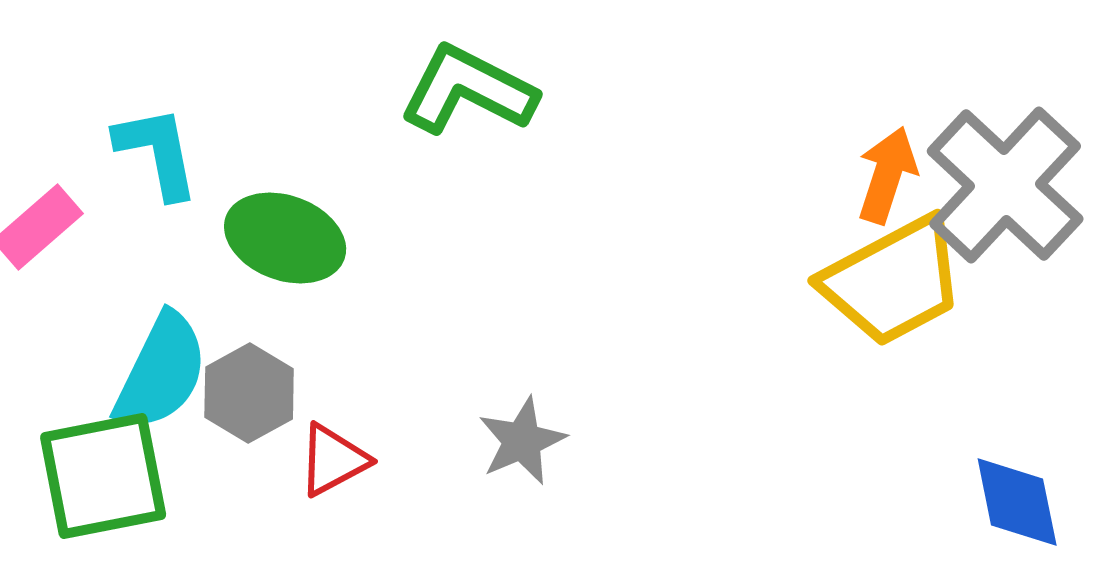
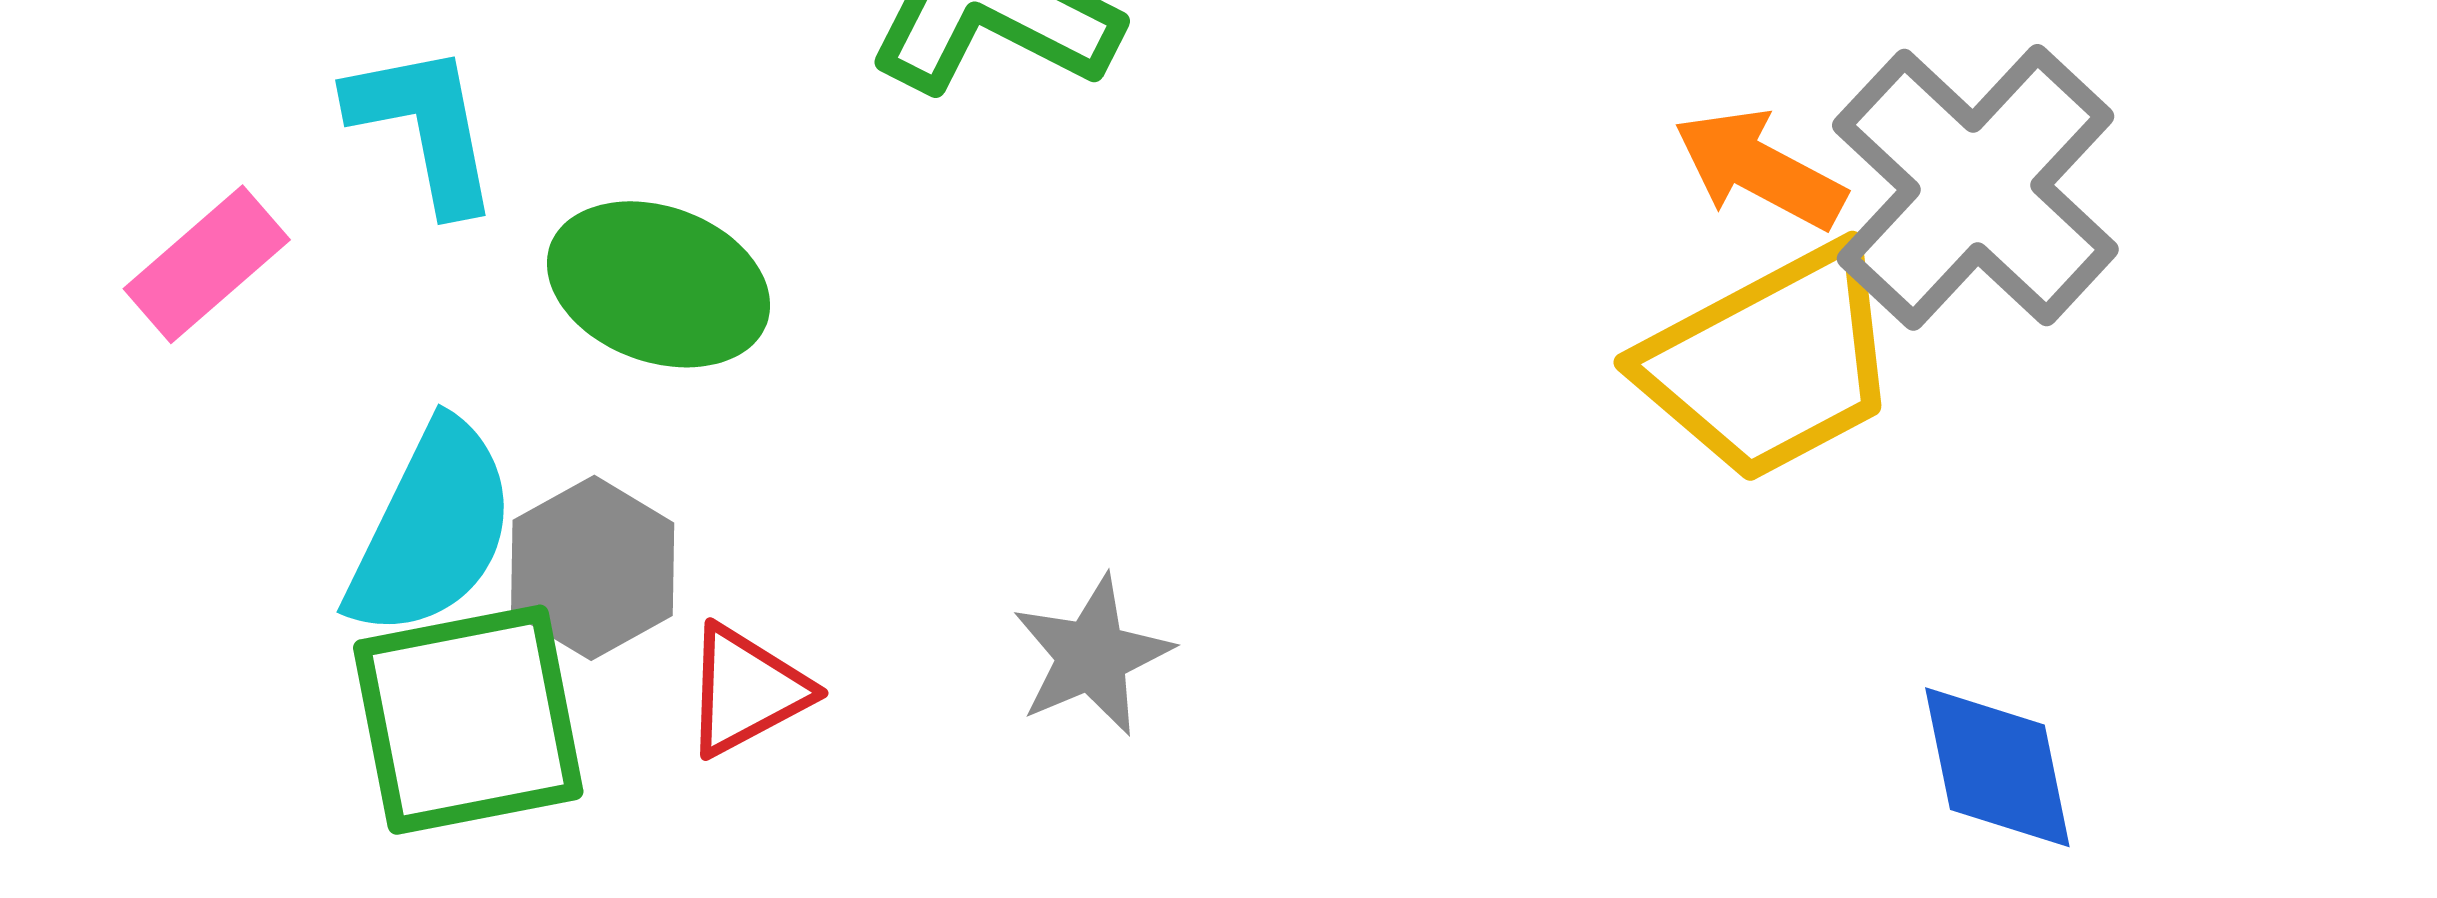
orange arrow: (887, 175) -> (1760, 169), turned -80
green square: (103, 476) -> (468, 720), moved

